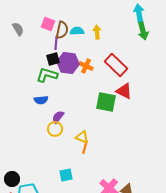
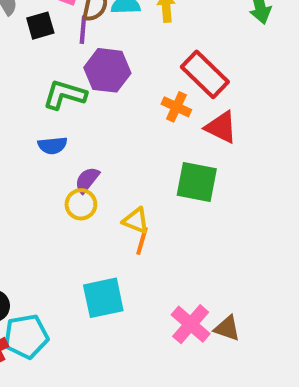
black square: (53, 59) -> (40, 26), moved
orange cross: (86, 66) -> (176, 107), moved
green square: (106, 102) -> (197, 182), moved
cyan square: (66, 175) -> (103, 298), size x1.5

